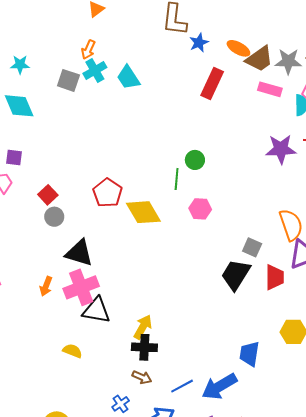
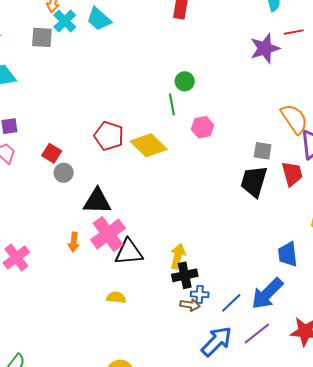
blue cross: (121, 404) -> (200, 294), moved, turned -36

